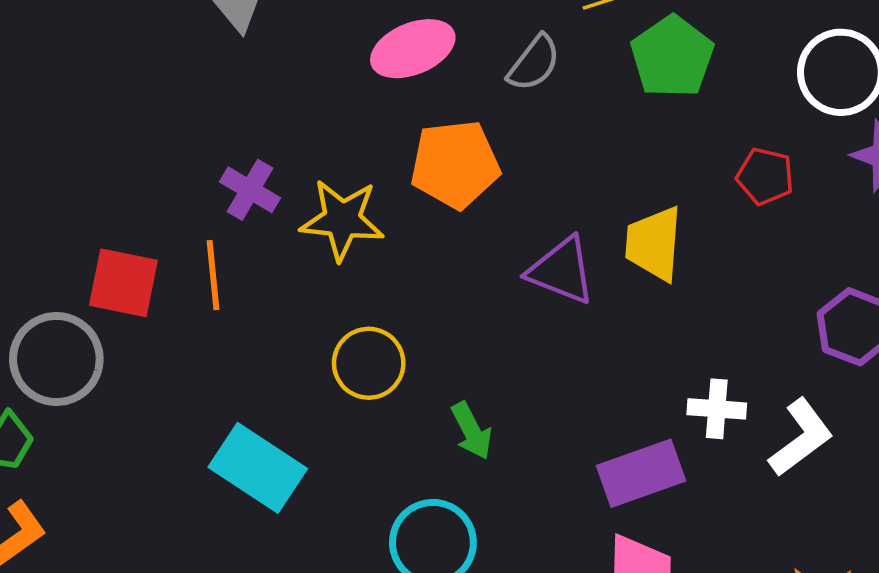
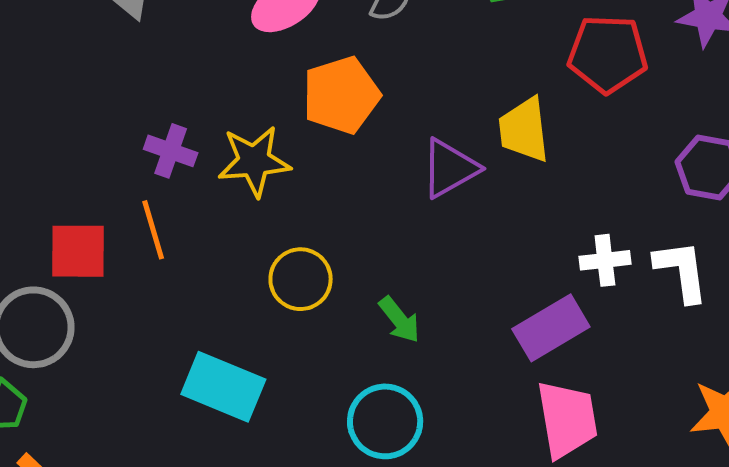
red pentagon: (765, 176) -> (608, 54), size x1.6
purple triangle: (561, 271) -> (450, 168), turned -40
white L-shape: (801, 438) -> (682, 271), turned -50

